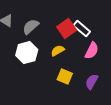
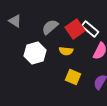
gray semicircle: (31, 27) -> (50, 27), moved
yellow semicircle: (58, 51) -> (66, 51), turned -144

